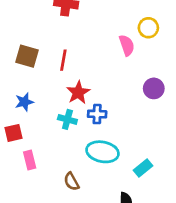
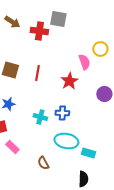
red star: (78, 92) -> (69, 81), moved
pink rectangle: (30, 160) -> (12, 147), turned -32
cyan rectangle: (143, 168) -> (88, 153), moved, turned 56

